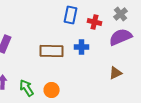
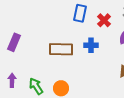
red cross: (95, 22) -> (104, 20), turned 32

